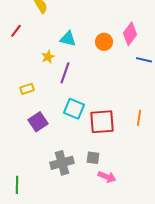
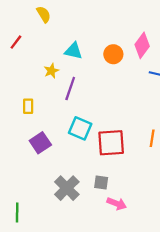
yellow rectangle: (27, 89) -> (28, 106), turned -72
gray cross: (62, 163) -> (67, 188), turned -30

